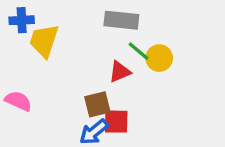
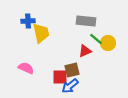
yellow trapezoid: (44, 41) -> (41, 33), turned 150
red square: (116, 122) -> (60, 77), moved

